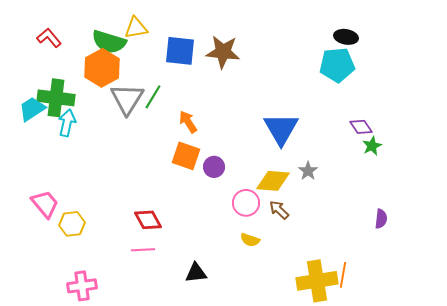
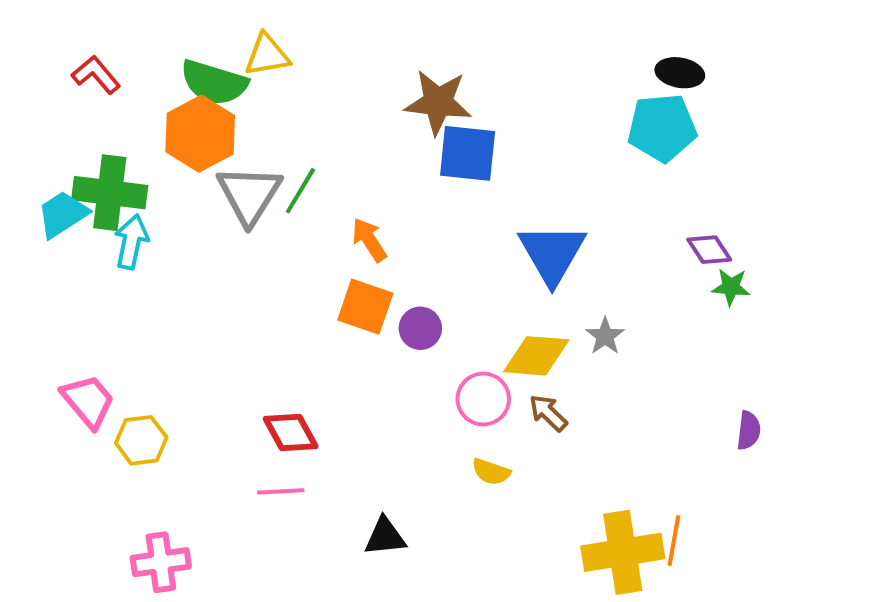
blue square: (180, 51) -> (468, 153), moved
green star: (372, 146) -> (731, 287), turned 30

